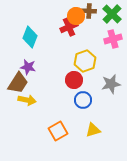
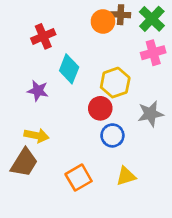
red cross: (69, 27) -> (43, 36), moved
cyan diamond: (30, 37) -> (69, 69), moved
brown trapezoid: (18, 83) -> (24, 163), moved

